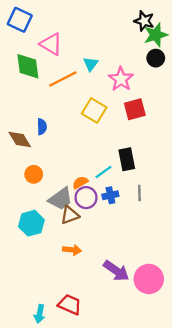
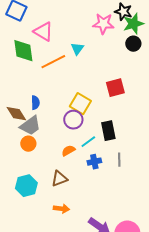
pink star: (121, 79) -> (103, 24), moved, turned -30
yellow square: (94, 110) -> (80, 104), moved
purple circle: (86, 198) -> (73, 120), moved
gray trapezoid: (60, 199) -> (30, 126), moved

